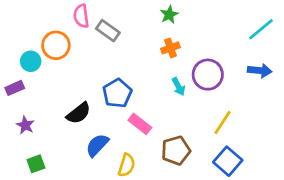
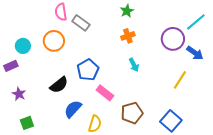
orange circle: (56, 45) -> (54, 41), moved
blue arrow: (260, 71) -> (195, 53), turned 30
purple circle: (208, 75) -> (173, 39), moved
yellow line: (222, 123) -> (180, 80), moved

